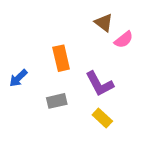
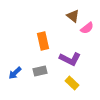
blue arrow: (18, 78) -> (15, 73), moved
purple L-shape: (99, 84) -> (70, 59), turned -35

